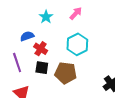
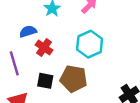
black square: (42, 68) -> (45, 81), moved

